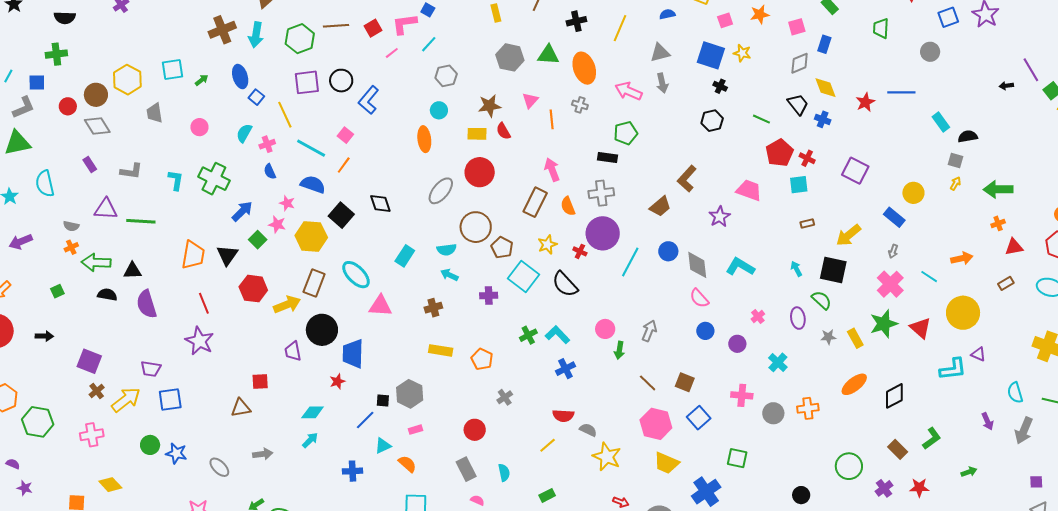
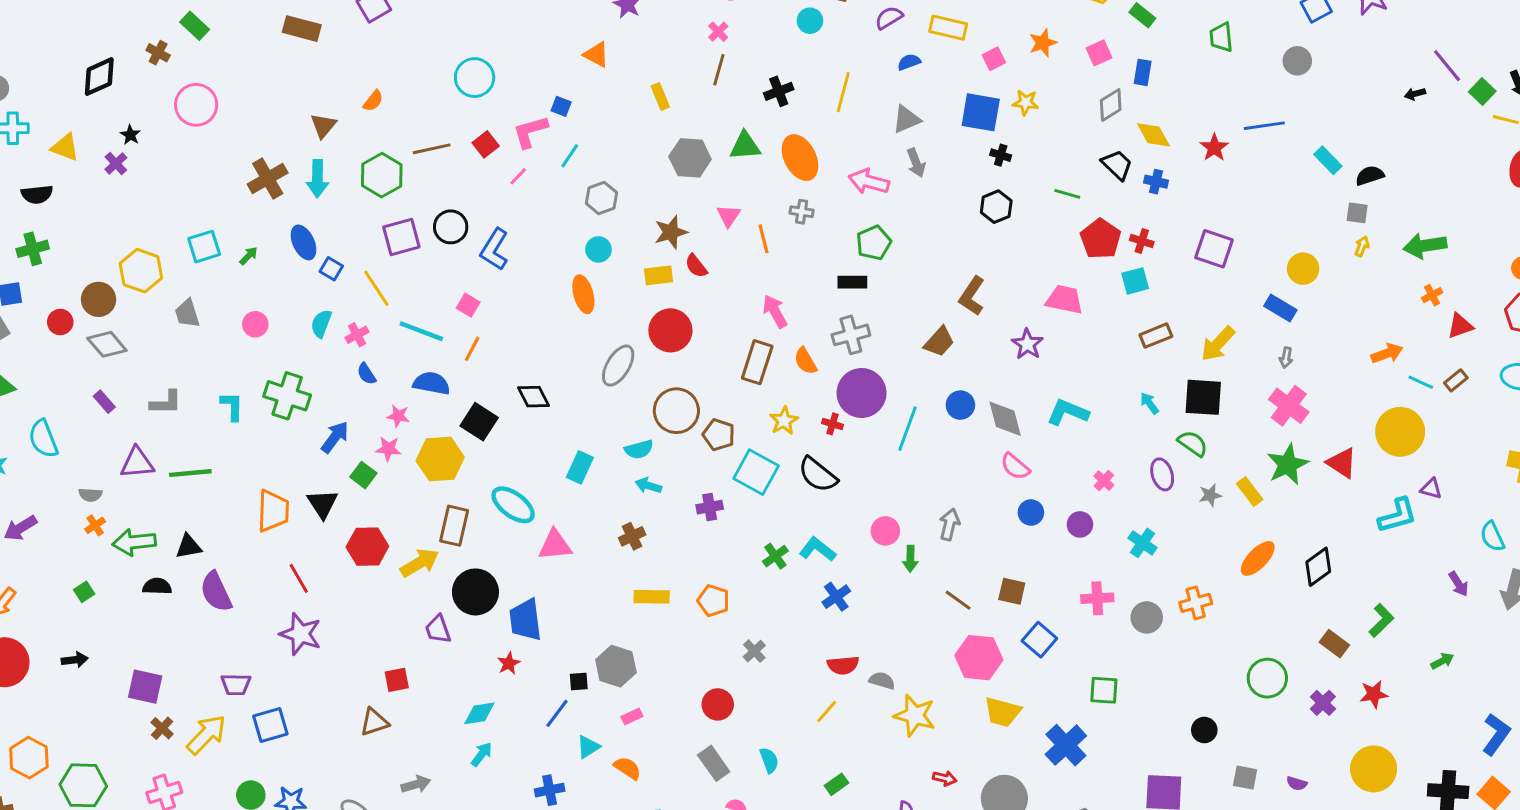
brown rectangle: (807, 224) -> (1156, 336), size x1.5
cyan line: (929, 277) -> (1421, 382), moved

